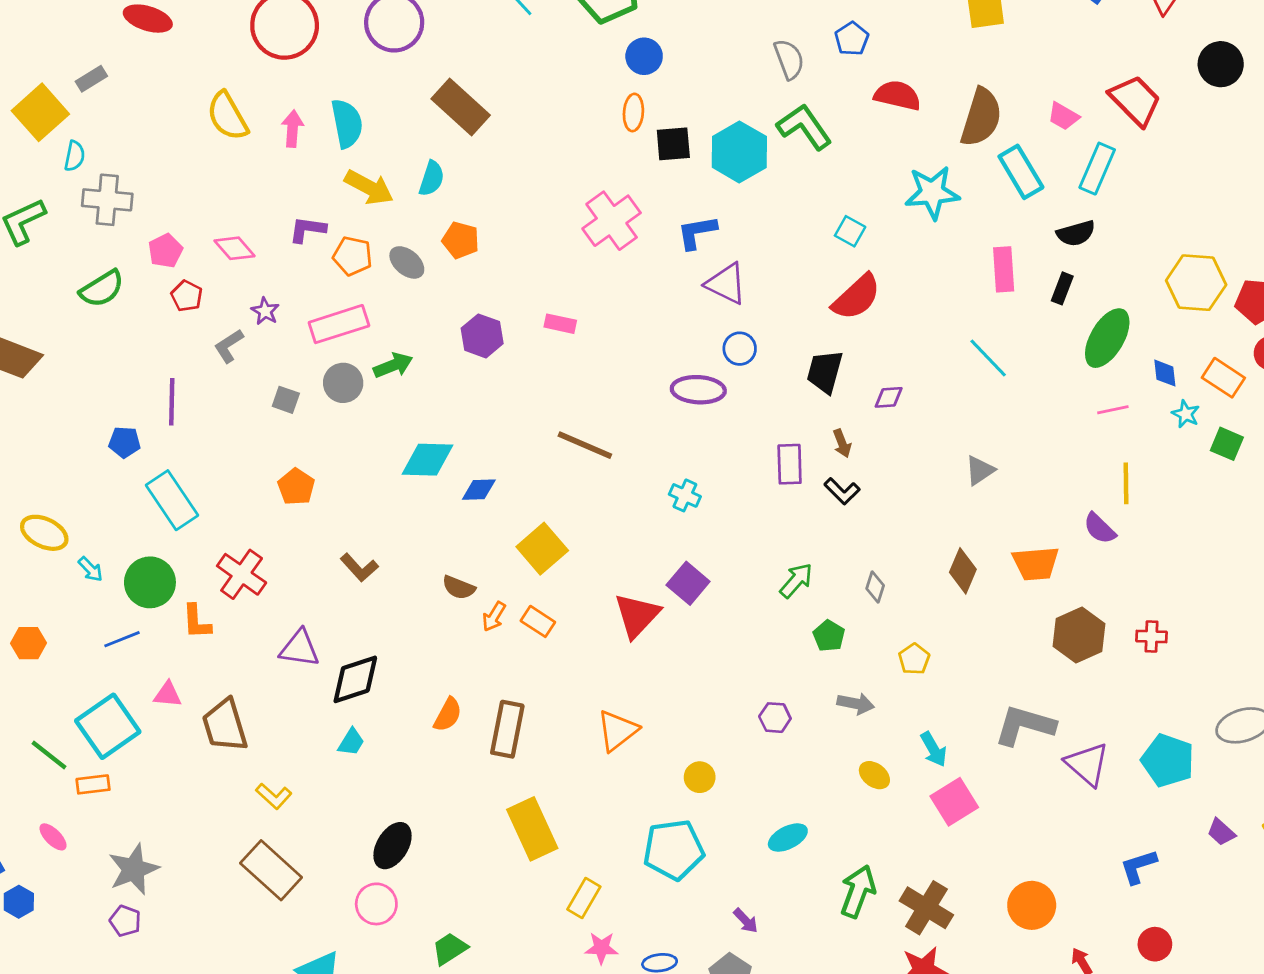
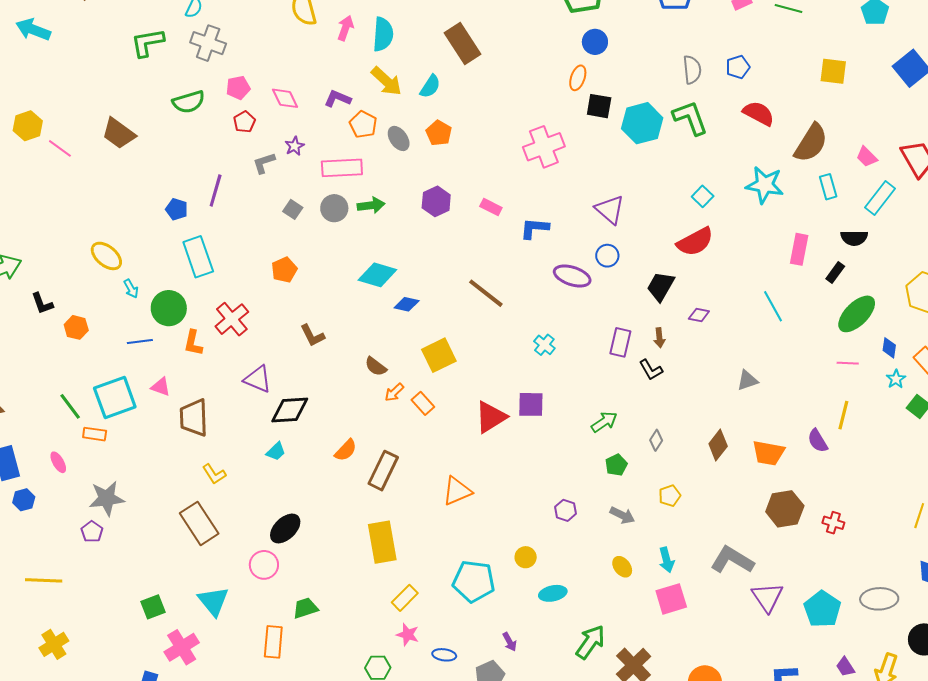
cyan rectangle: (1021, 172) -> (828, 187), size x0.7
blue L-shape: (697, 232) -> (534, 228), moved
purple square: (688, 583) -> (531, 404), turned 36
yellow circle: (700, 777) -> (526, 557), moved

